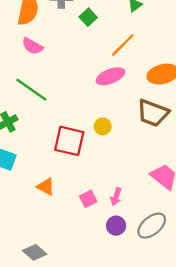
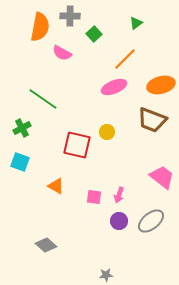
pink semicircle: (32, 46) -> (62, 53), moved
pink square: (88, 199) -> (94, 197), turned 35

